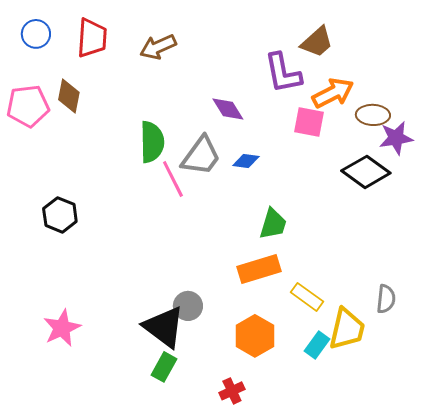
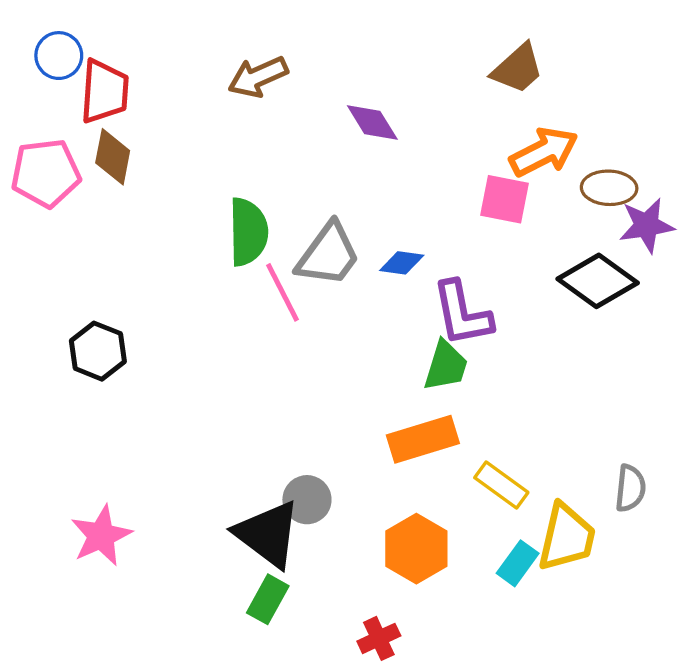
red trapezoid: (92, 38) -> (104, 91), moved
purple L-shape: (283, 73) -> (462, 314), moved
purple diamond: (228, 109) -> (372, 122), moved

